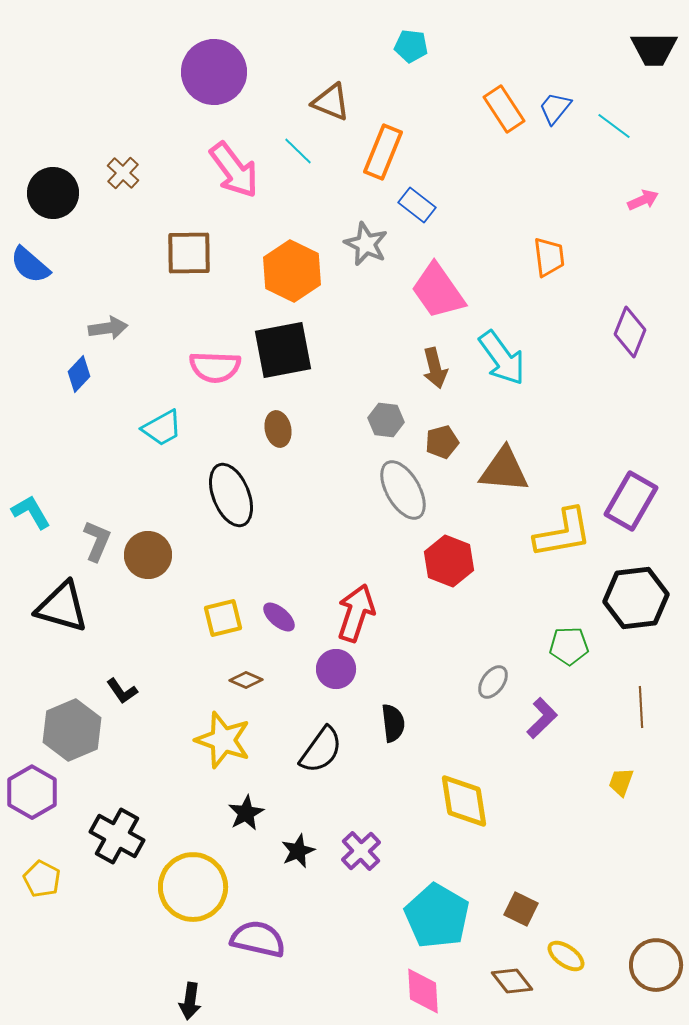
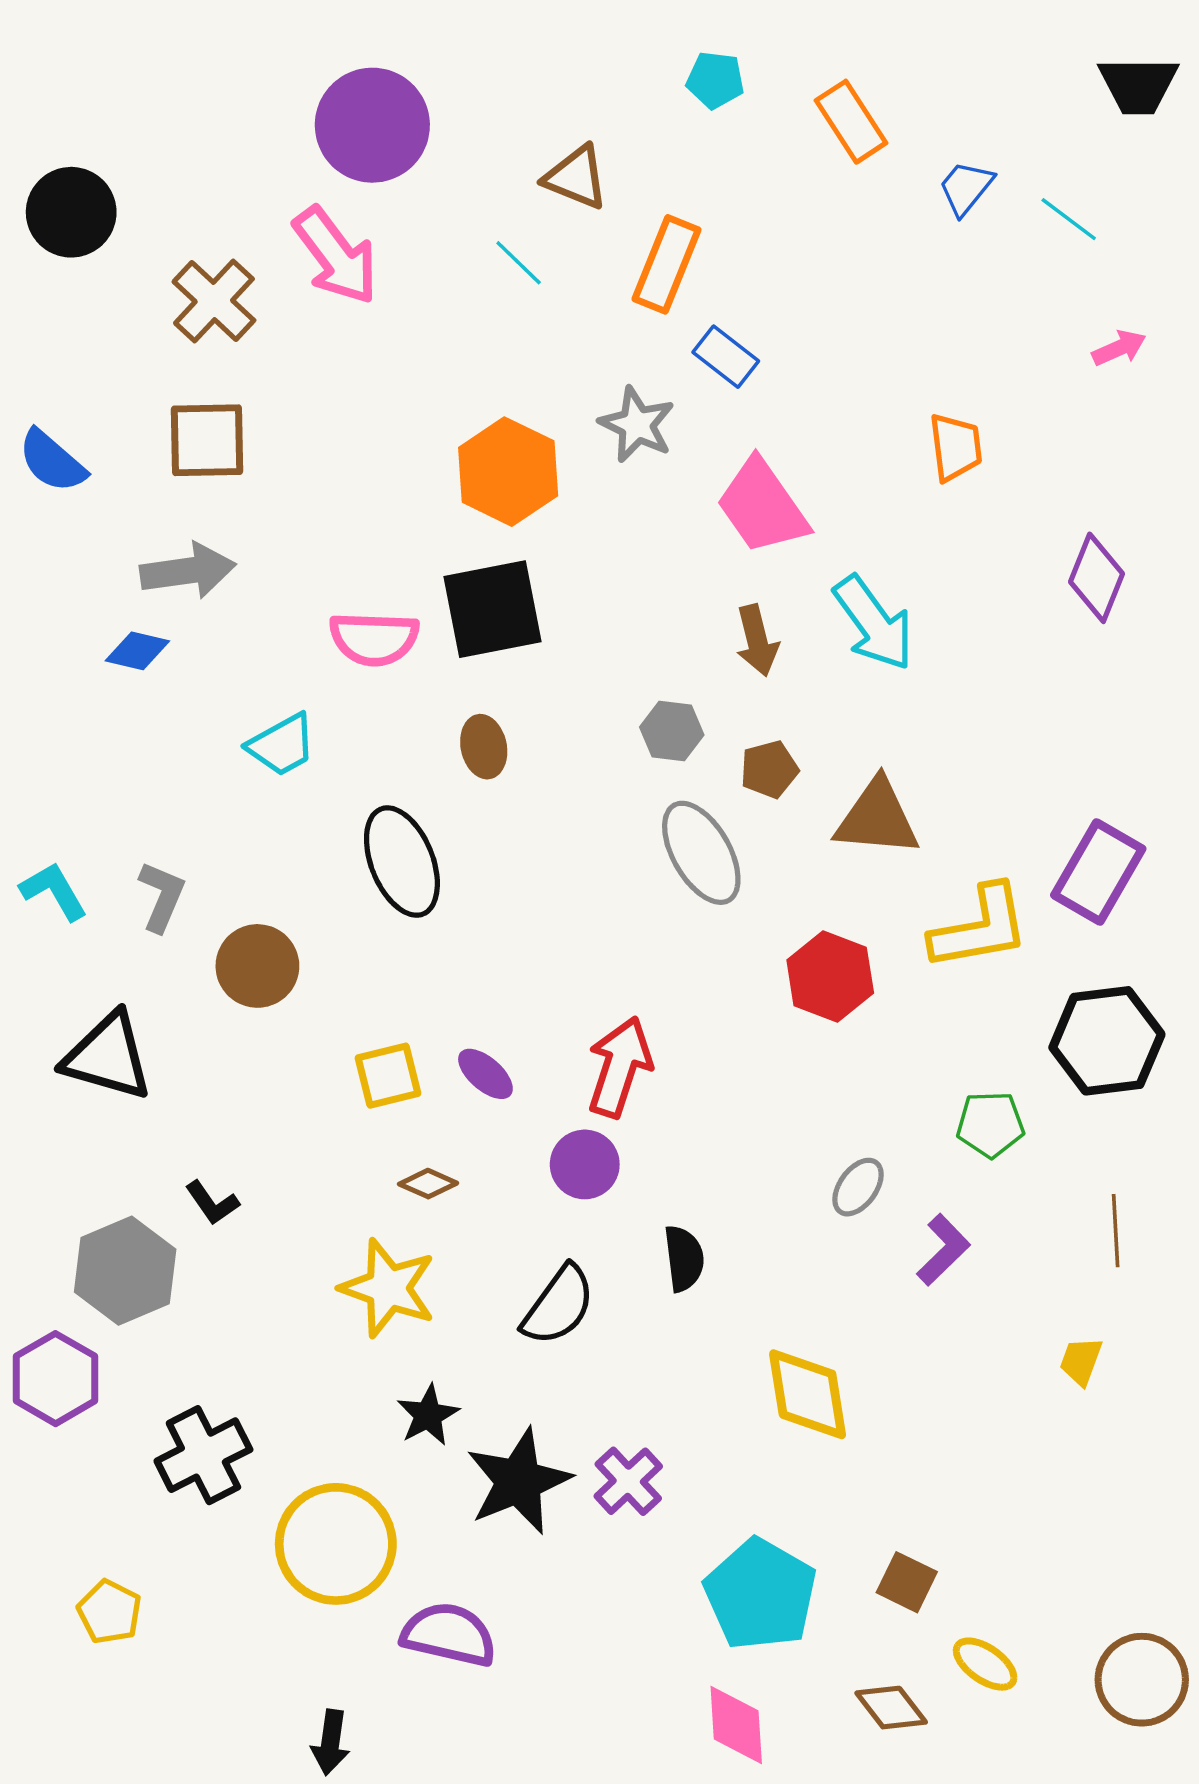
orange rectangle: (504, 109) -> (851, 122), moved
pink arrow: (234, 170) -> (336, 256), moved
brown cross: (123, 173) -> (214, 301), size x1.5
black circle: (53, 193) -> (71, 212), moved
brown square: (189, 253) -> (207, 440), moved
gray arrow: (108, 328) -> (188, 571), size x1.4
blue diamond: (79, 374) -> (137, 651), turned 60
gray L-shape: (97, 541) -> (162, 896), moved
red hexagon: (449, 561) -> (830, 976), moved
black cross: (117, 836) -> (203, 1455), turned 34
black star: (298, 851) -> (519, 1481), size x1.8
yellow pentagon: (42, 879) -> (109, 1612), moved

